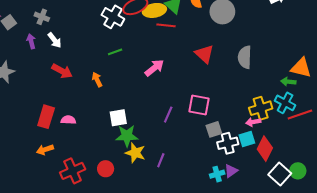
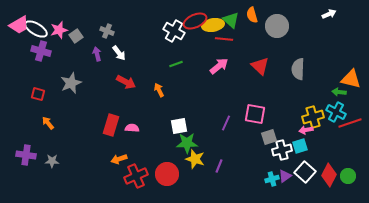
pink arrow: (154, 68) -> (219, 66), moved
red diamond: (265, 149) -> (329, 175), moved
orange arrow: (45, 150) -> (119, 159), moved
red circle: (106, 169) -> (167, 174), size x1.5
white square: (280, 174) -> (305, 172), moved

